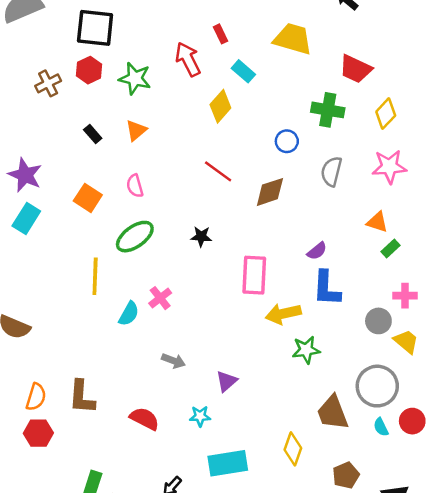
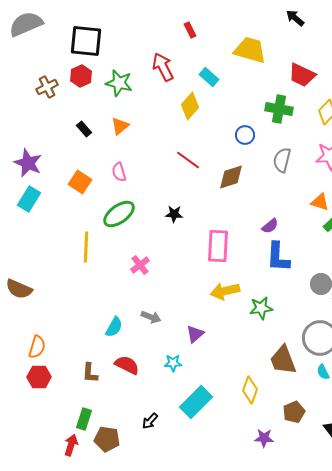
red rectangle: (220, 34) -> (190, 30), moved
cyan semicircle: (129, 314) -> (114, 327), moved
yellow arrow: (283, 314) -> (225, 291), moved
brown L-shape: (82, 397) -> (90, 373), moved, size x0.7
cyan rectangle: (228, 463) -> (196, 402), turned -36

